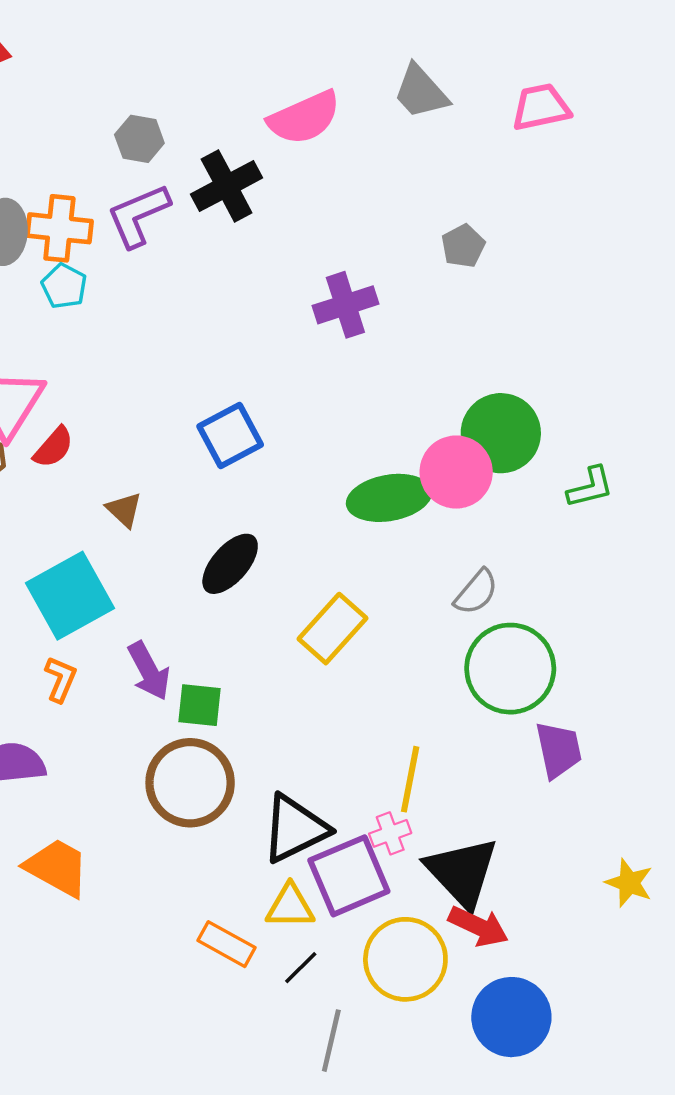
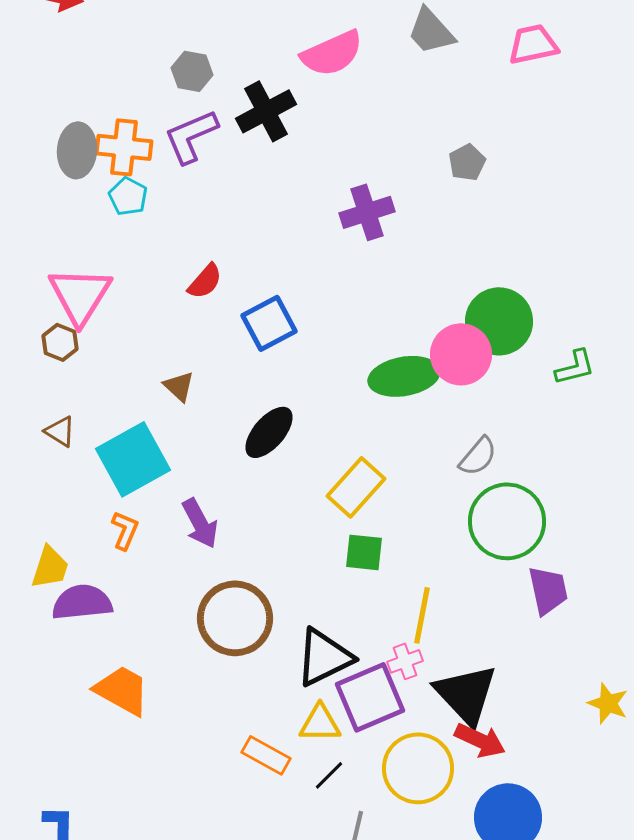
red semicircle: (54, 447) -> (205, 281), moved
green square: (199, 705) -> (364, 552), moved

